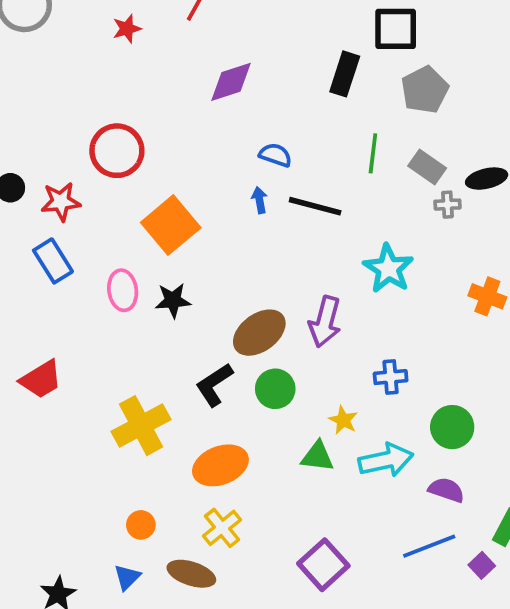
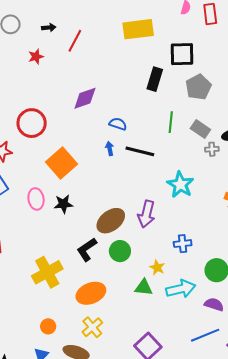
purple diamond: (231, 82) -> (85, 98), moved

